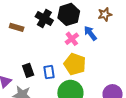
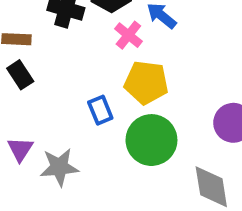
black rectangle: (28, 70) -> (20, 75), moved

